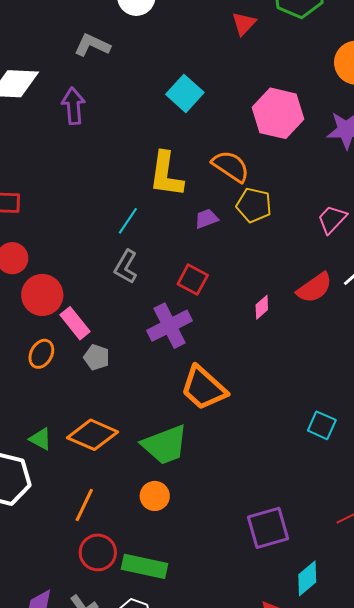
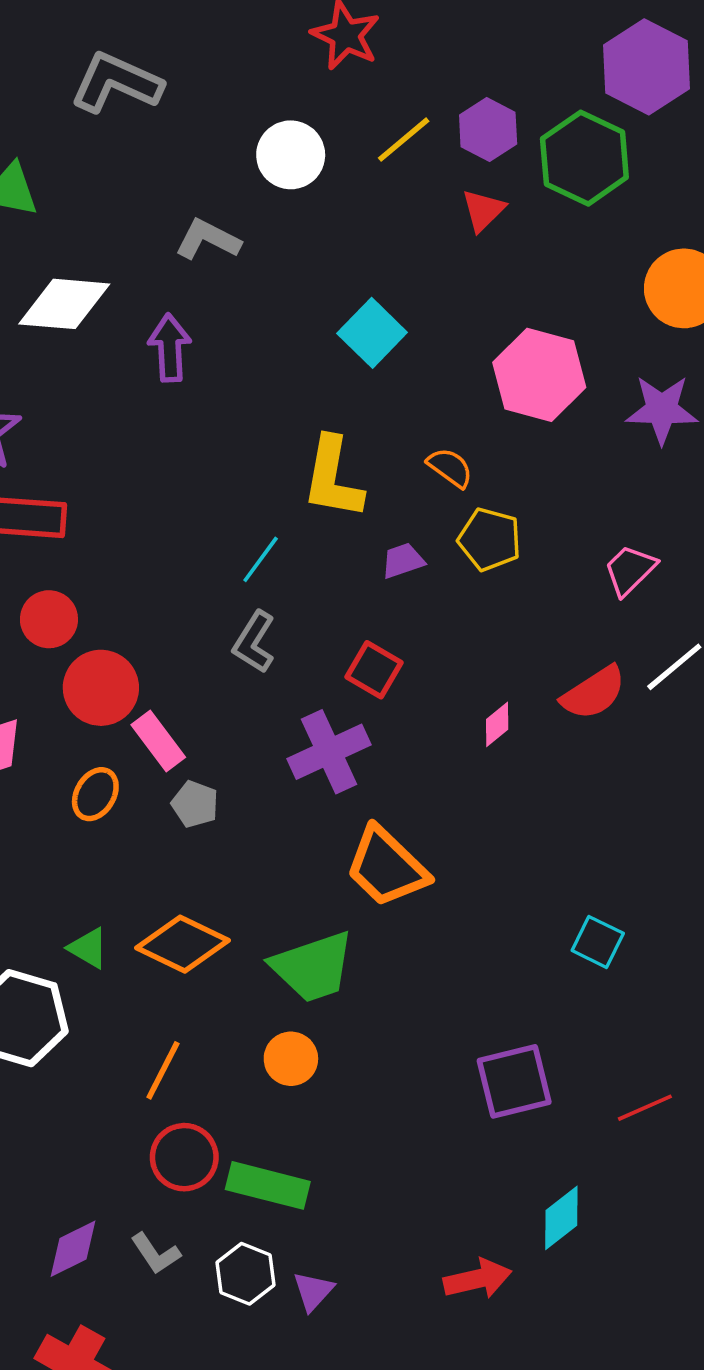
orange semicircle: (231, 166) -> (450, 468), size x0.7
purple square: (268, 528) -> (514, 1081), moved

